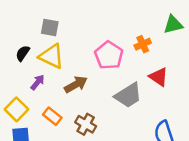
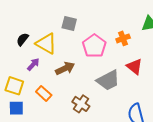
gray square: (50, 28) -> (69, 24), moved
yellow square: (17, 109) -> (14, 86), turned -30
brown cross: (86, 124) -> (81, 104), moved

